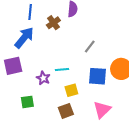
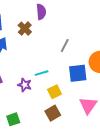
green square: (27, 102) -> (13, 119), moved

